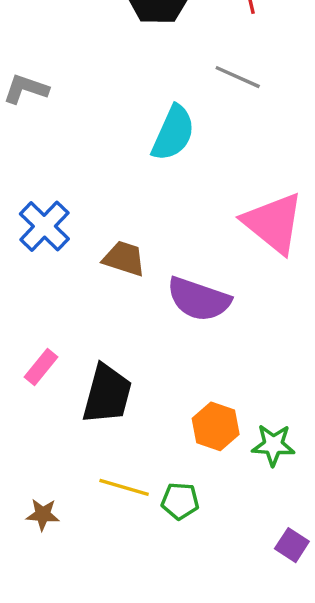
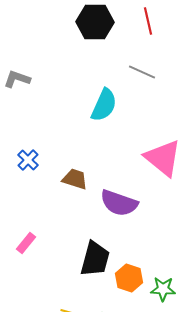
blue cross: (44, 226) -> (28, 160), size x0.7
black trapezoid: (107, 394) -> (95, 259), moved

